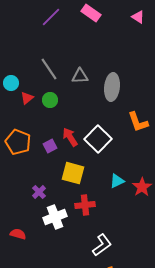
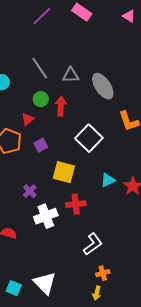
gray ellipse: (112, 87) -> (103, 86), turned -40
red triangle: (27, 98) -> (28, 119), moved
red arrow: (70, 137) -> (61, 106), moved, turned 36

